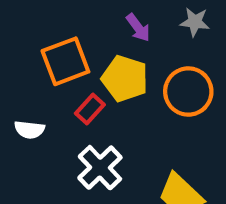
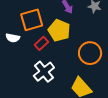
orange circle: (188, 92) -> (90, 53), moved
white semicircle: (29, 130) -> (13, 38), moved

